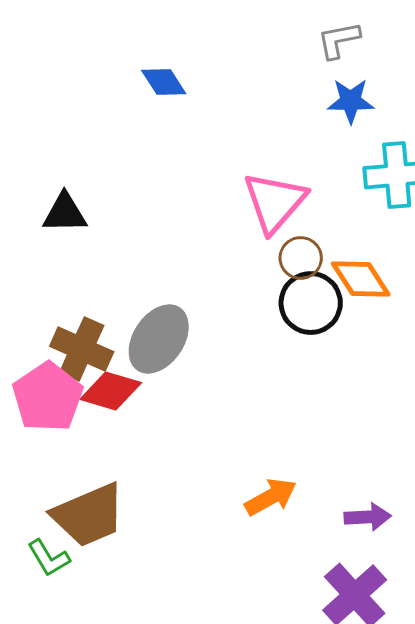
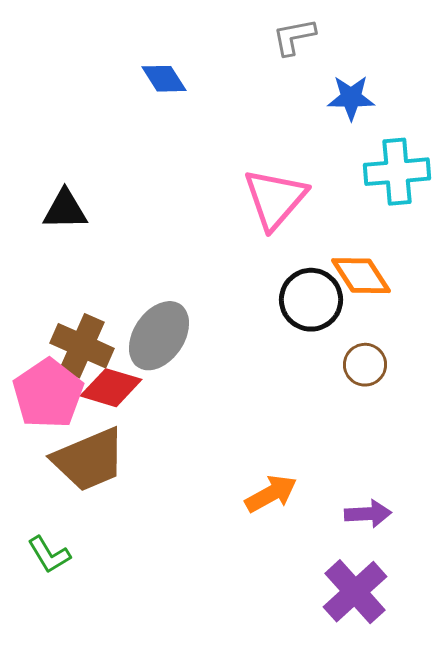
gray L-shape: (339, 40) -> (294, 37), moved
brown circle: (301, 258) -> (365, 365), moved
brown trapezoid: (89, 515) -> (89, 460), moved

